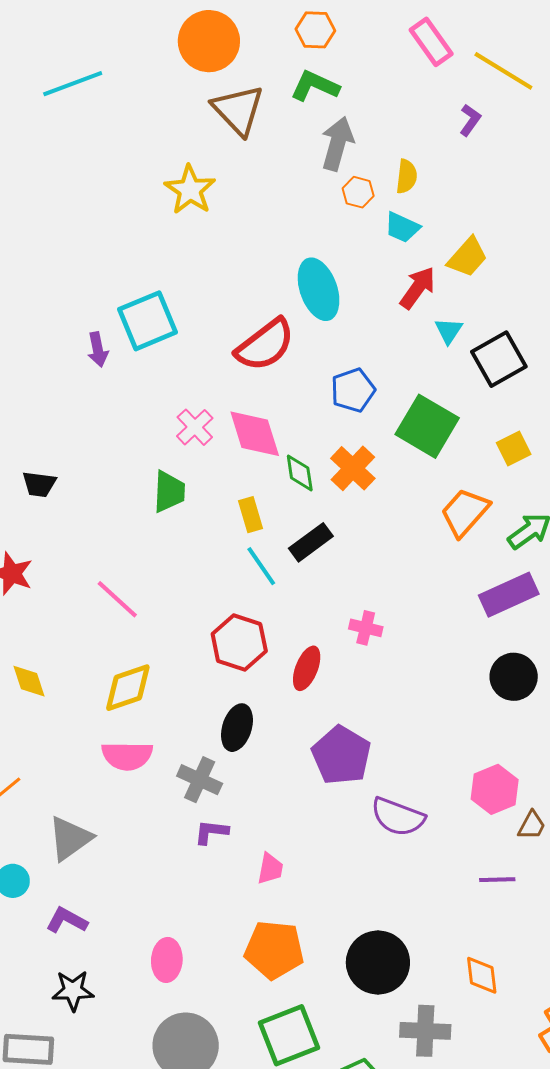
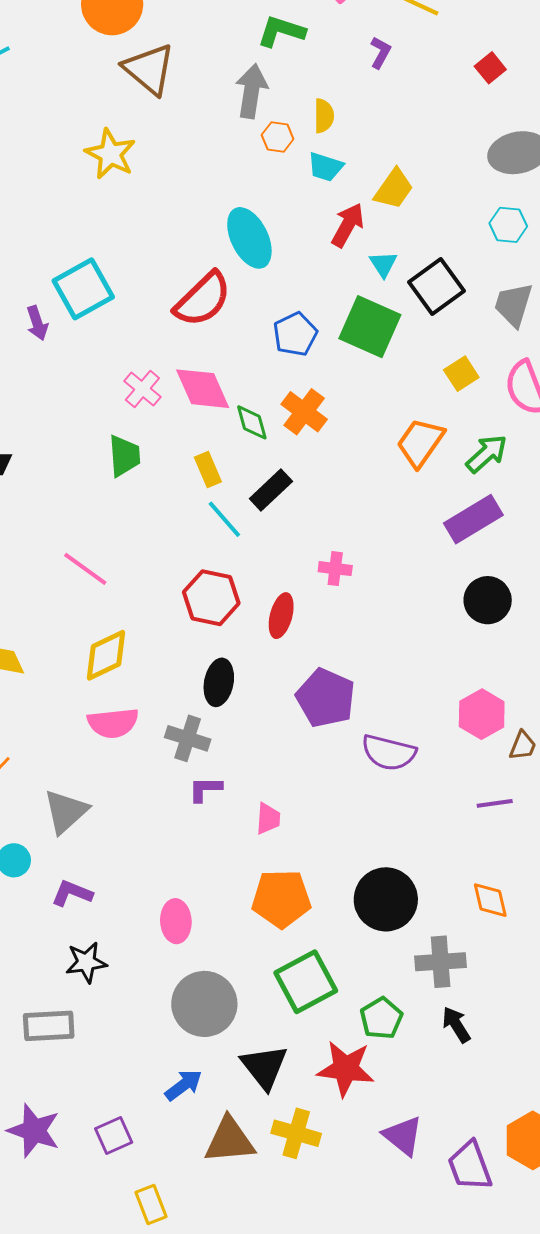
green L-shape: (315, 86) -> (281, 31), moved
green square: (427, 426) -> (370, 327), moved

